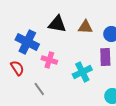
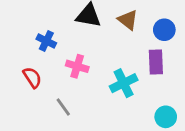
brown triangle: (85, 27) -> (128, 20), turned 35
blue cross: (27, 42) -> (46, 41), size x0.6

